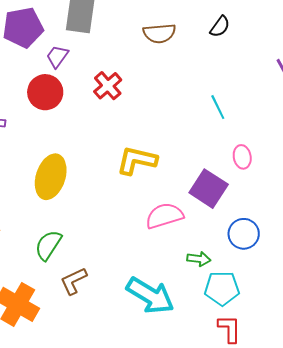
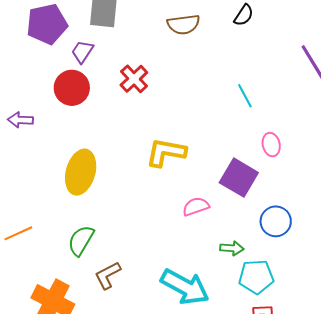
pink semicircle: (164, 216) -> (196, 206), size x0.7

